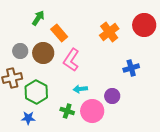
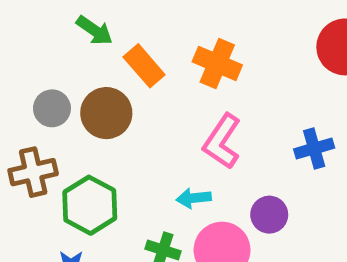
green arrow: (38, 18) -> (94, 30), turned 91
orange cross: (109, 32) -> (217, 63), moved, turned -30
pink L-shape: (71, 60) -> (222, 141), moved

